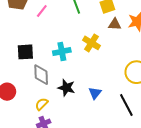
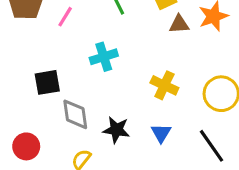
yellow cross: (92, 43) -> (164, 85), moved
cyan cross: (62, 51) -> (104, 57), moved

